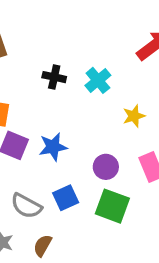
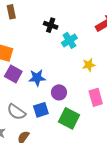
black cross: (54, 77) -> (51, 25), moved
purple circle: (106, 167) -> (59, 92), moved

